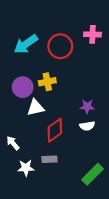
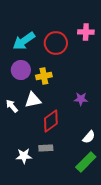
purple circle: (23, 87) -> (21, 70), moved
white semicircle: (87, 126) -> (89, 137), moved, turned -40
white arrow: (13, 143) -> (12, 106), moved

